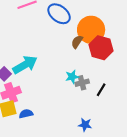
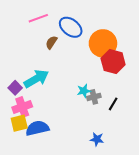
brown semicircle: (77, 42) -> (51, 42), moved
blue semicircle: (26, 114) -> (37, 128), size x1.6

